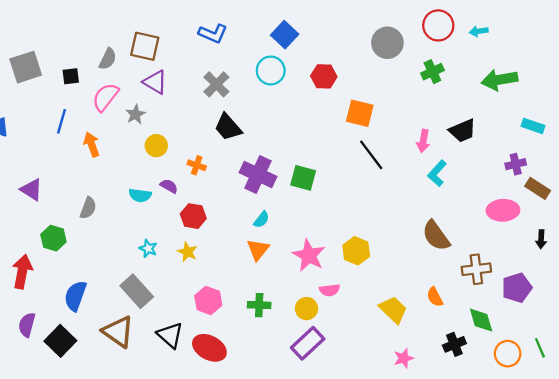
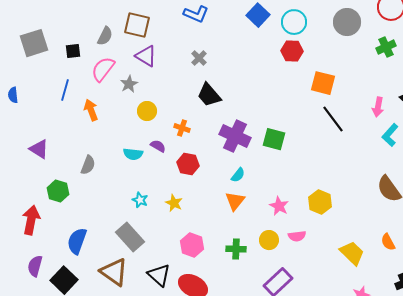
cyan circle: (271, 70) -> (294, 22), moved
gray cross: (216, 84) -> (199, 58), size x0.7
red hexagon: (193, 216) -> (188, 164), moved
pink star: (309, 255) -> (279, 206), size x0.7
yellow circle: (307, 309) -> (269, 240), moved

